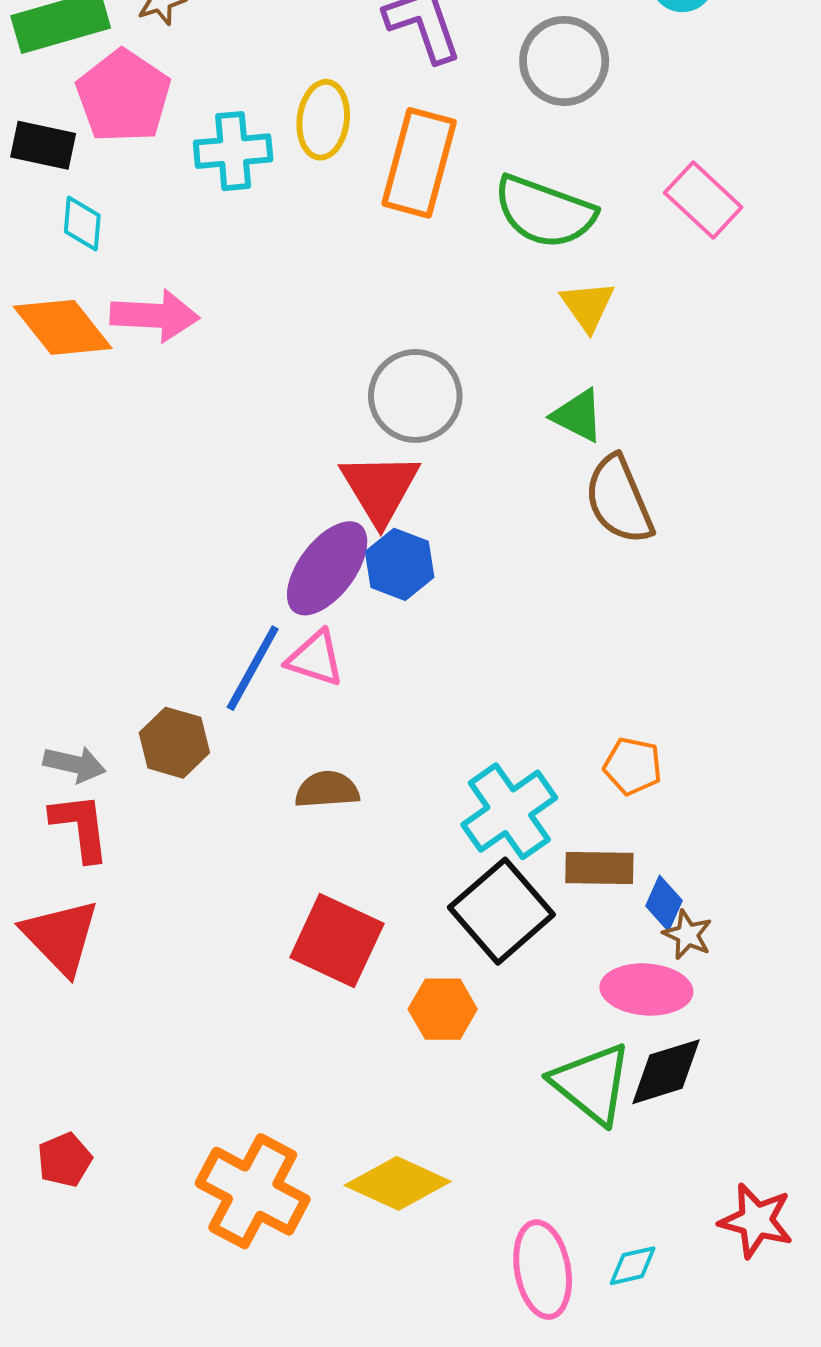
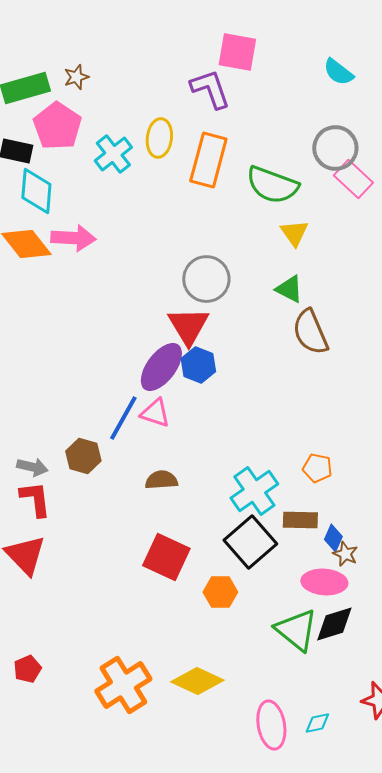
gray circle: (564, 61) -> (335, 148), moved
cyan cross: (233, 151) -> (113, 154), turned -33
cyan diamond: (82, 224) -> (36, 191), size x1.6
orange cross: (253, 1191) -> (123, 685), turned 30

